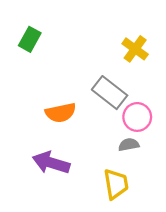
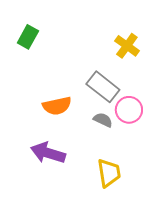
gray semicircle: (129, 145) -> (103, 120), moved, turned 36

